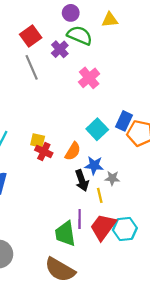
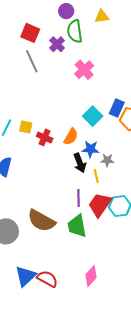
green semicircle: (80, 35) -> (75, 31), turned -120
red square: (31, 36) -> (30, 33), turned -30
yellow square: (38, 141) -> (26, 127), moved
green trapezoid: (65, 234) -> (77, 226), moved
brown semicircle: (60, 270) -> (41, 221), moved

